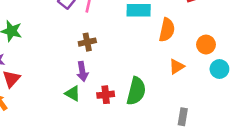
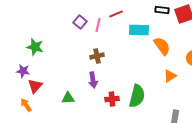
orange semicircle: (167, 30) -> (162, 46), turned -48
green triangle: (73, 93) -> (68, 98), moved, turned -32

